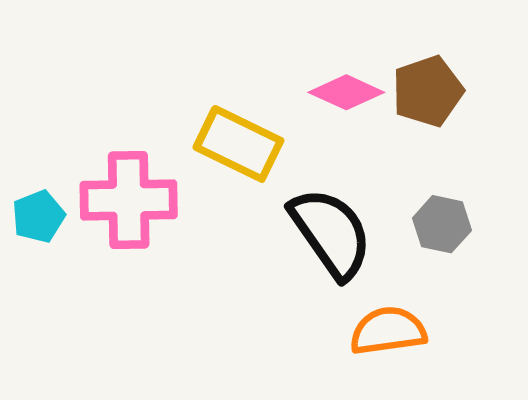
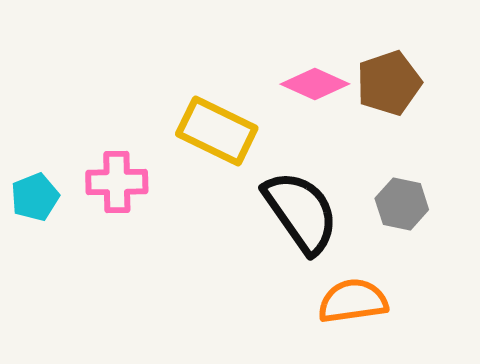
pink cross: (129, 200) -> (117, 182), size x0.7

